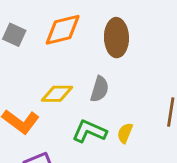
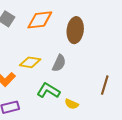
yellow semicircle: (125, 133) -> (72, 104), moved, turned -96

